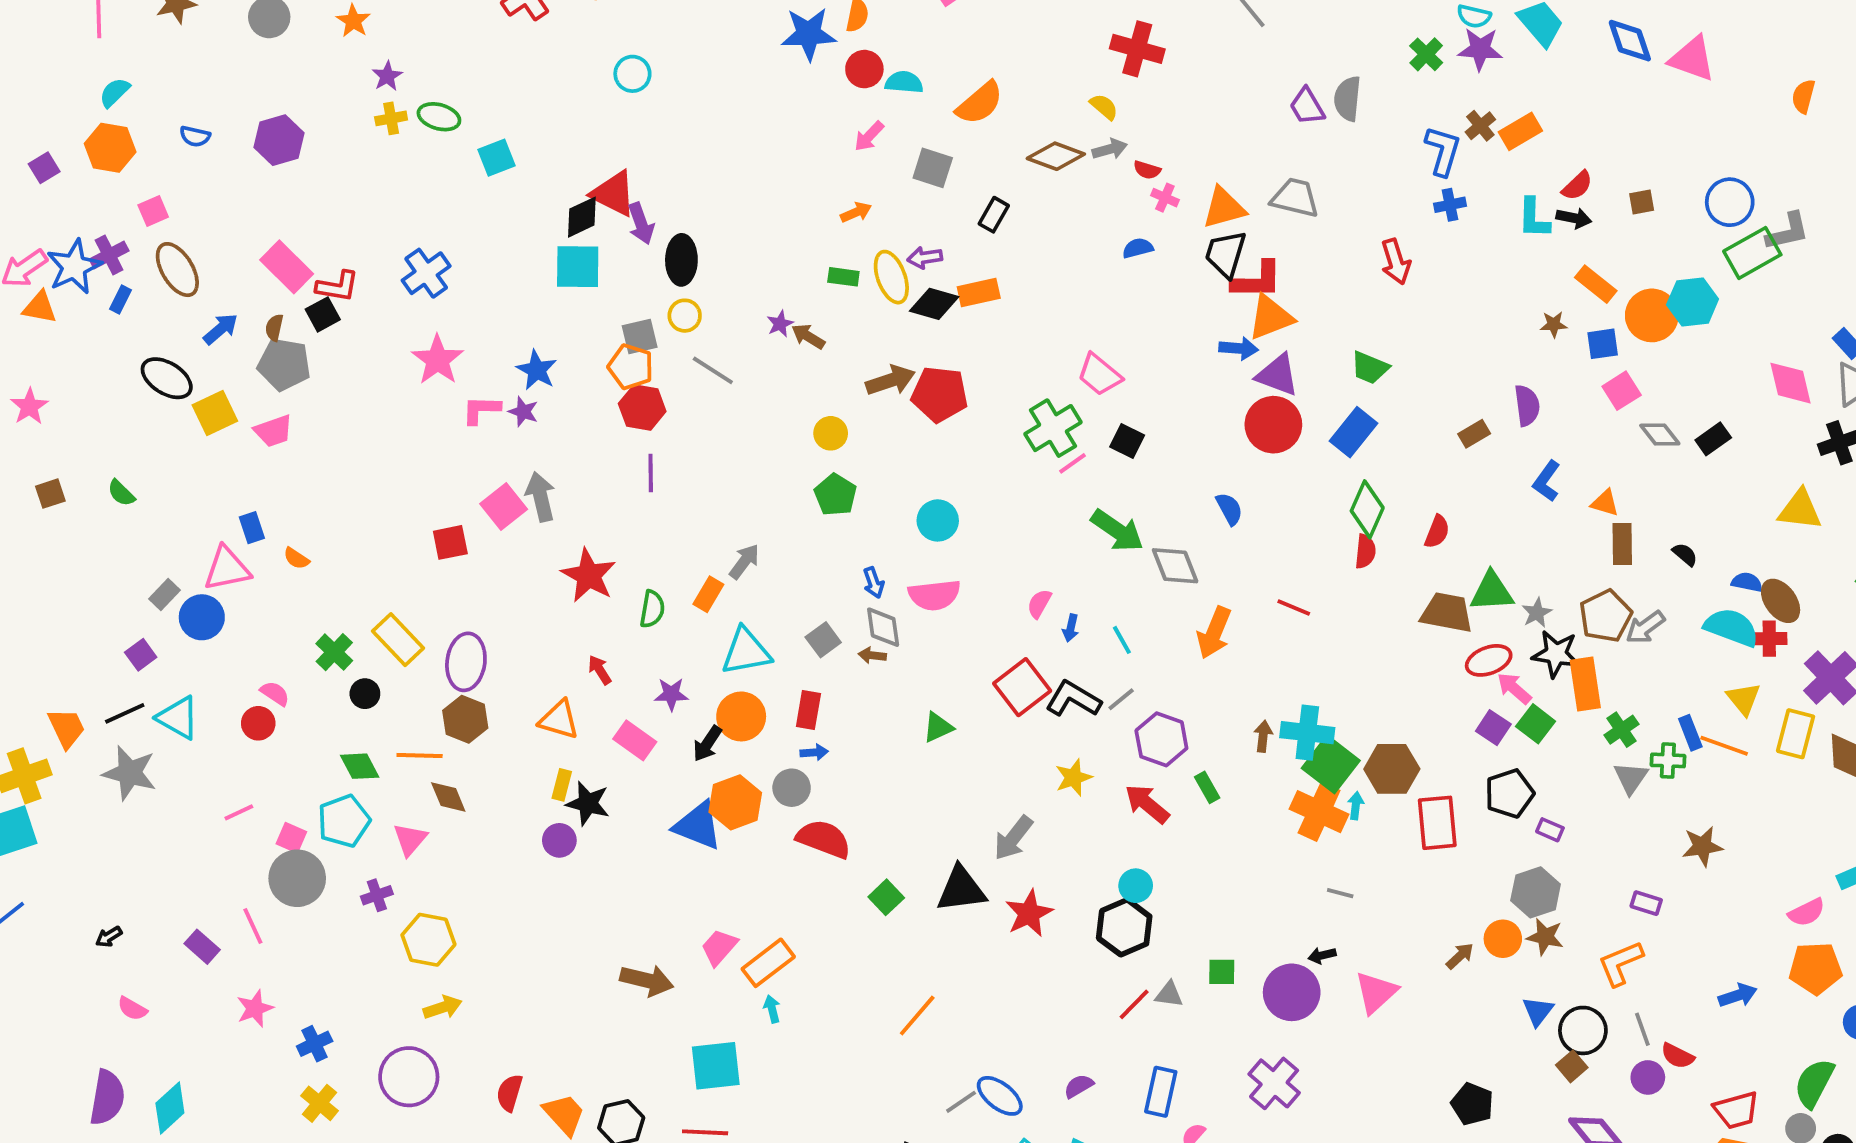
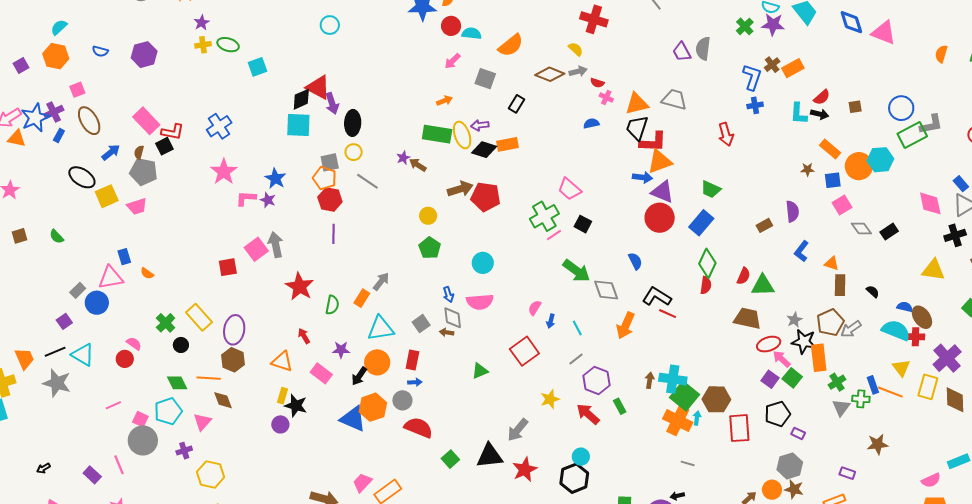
green rectangle: (843, 277) -> (437, 134), size x1.8
green triangle: (1492, 592) -> (763, 285), moved
black L-shape: (1073, 699) -> (657, 297), moved

